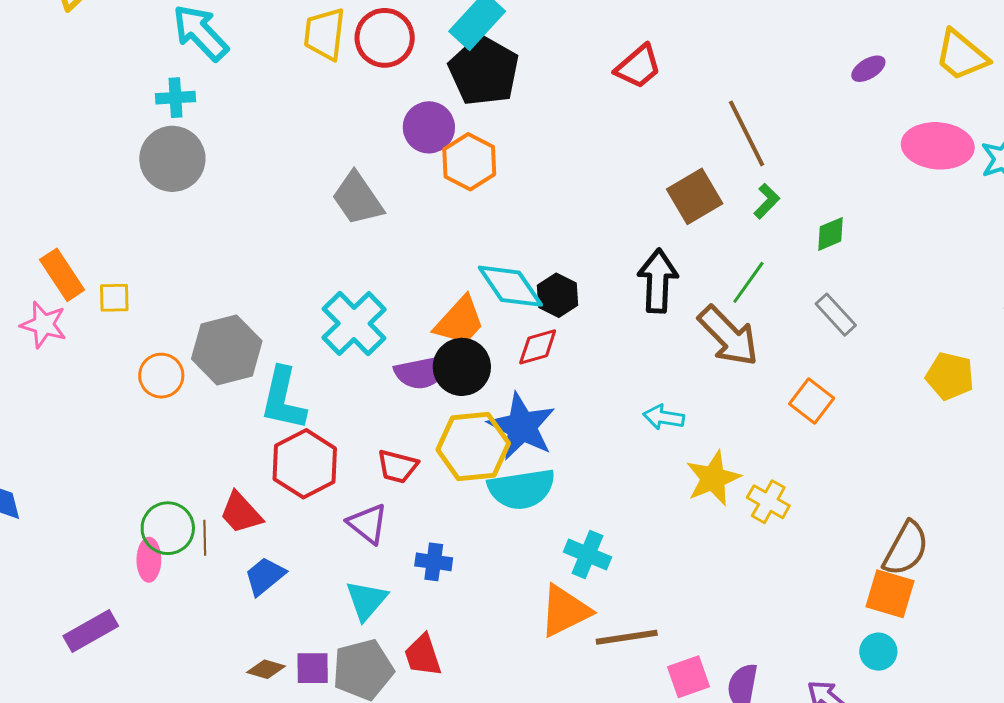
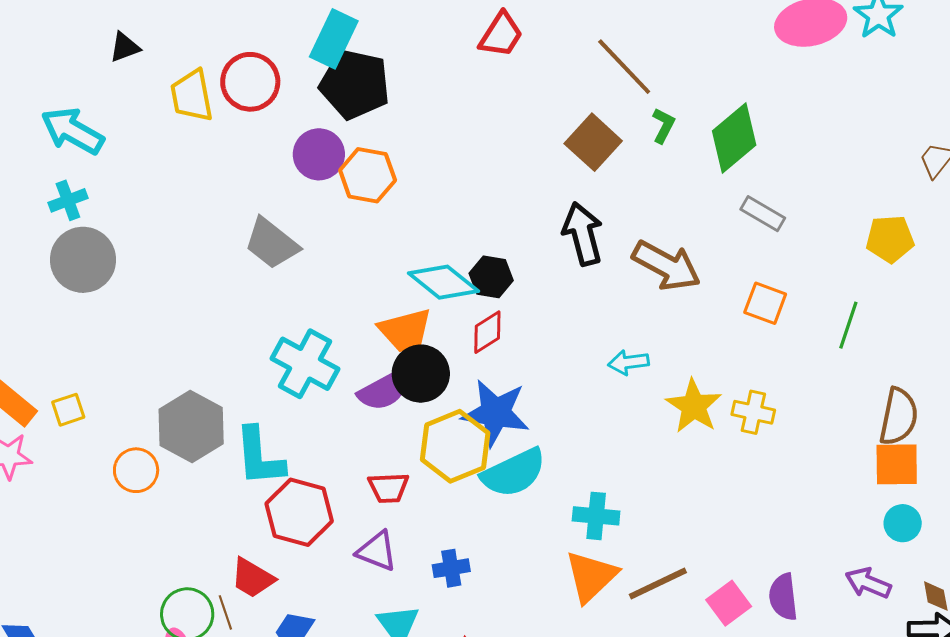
green diamond: (831, 234) -> (734, 138), size x1.8
green line: (748, 282) -> (848, 325), moved
orange trapezoid: (460, 321) -> (405, 330), turned 50

